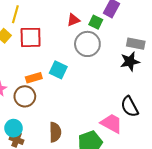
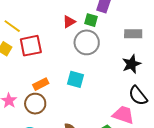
yellow line: (15, 14) -> (12, 26), turned -60
black star: (130, 61) -> (131, 64), moved
cyan square: (58, 70) -> (75, 79), moved

